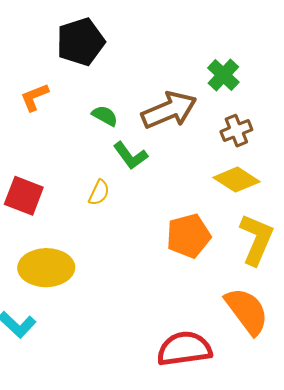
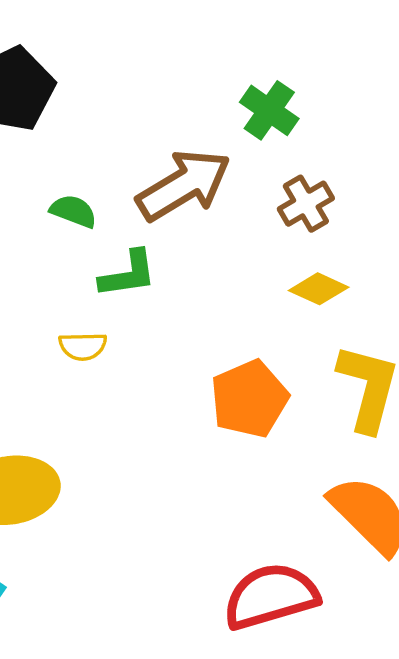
green L-shape: (130, 156) -> (128, 274), turned -54
yellow diamond: (237, 180) -> (319, 289), size x0.7
yellow semicircle: (99, 193) -> (83, 346), turned 72

